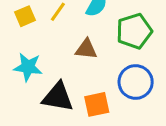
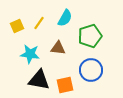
cyan star: (28, 67) -> (30, 54), moved

